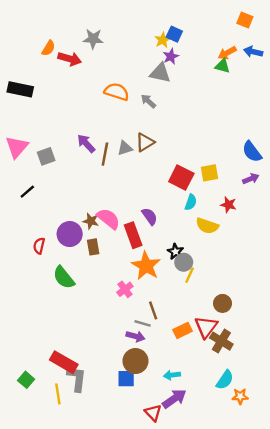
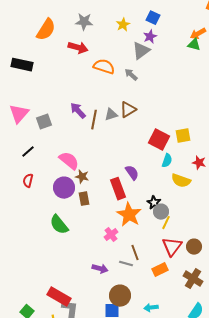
yellow star: (163, 40) -> (123, 25), moved
orange semicircle: (48, 48) -> (46, 30), size x1.6
red arrow: (70, 59) -> (78, 48), moved
gray triangle: (160, 73) -> (141, 51), turned -48
pink semicircle: (108, 219) -> (69, 161), moved
red semicircle: (39, 246) -> (28, 181), moved
red triangle: (206, 327) -> (172, 247), moved
purple arrow: (135, 336) -> (100, 269), moved

